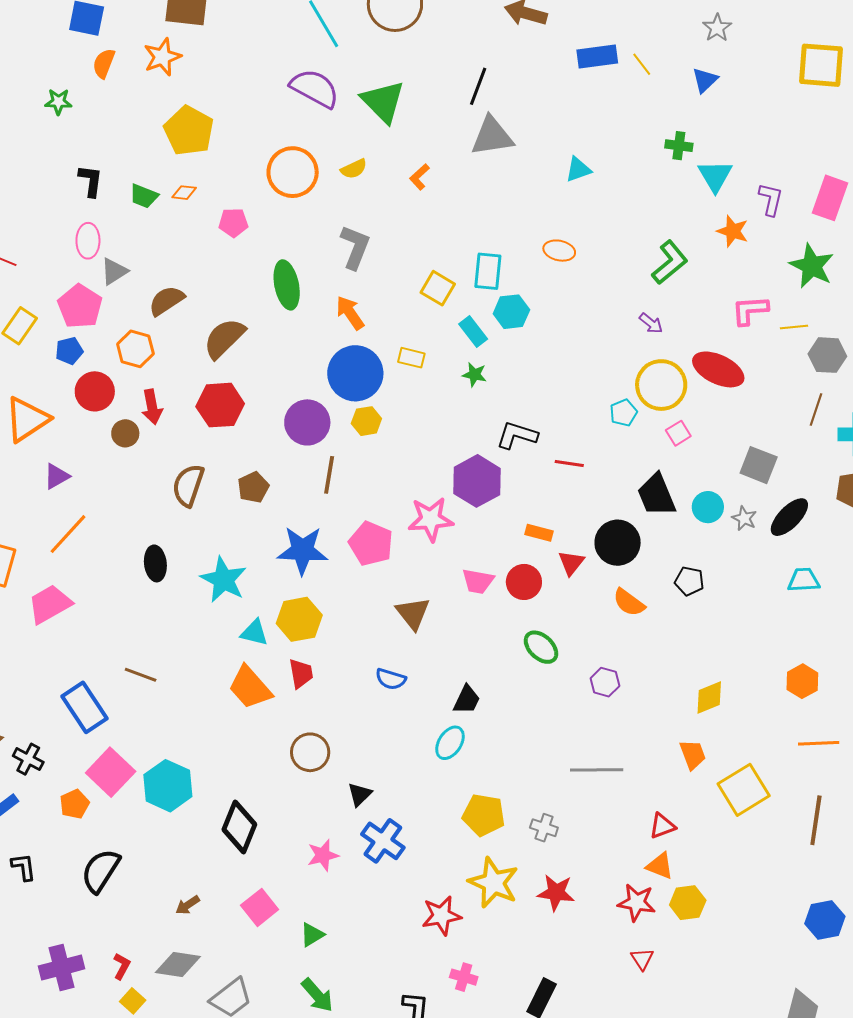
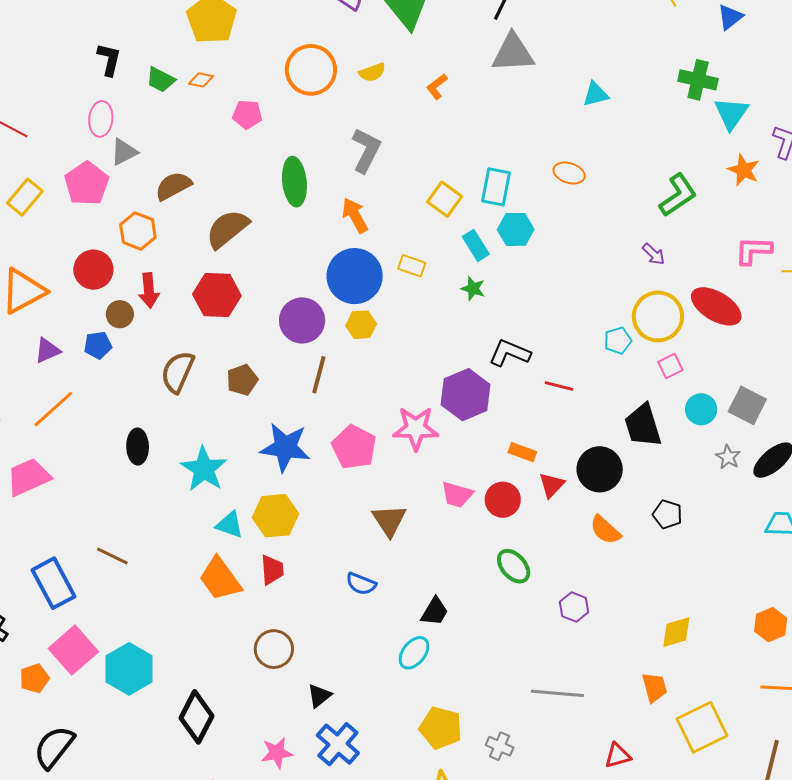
green cross: (679, 146) -> (698, 80), size x1.4
blue pentagon: (69, 351) -> (98, 345), moved
cyan circle: (708, 507) -> (701, 409), moved

